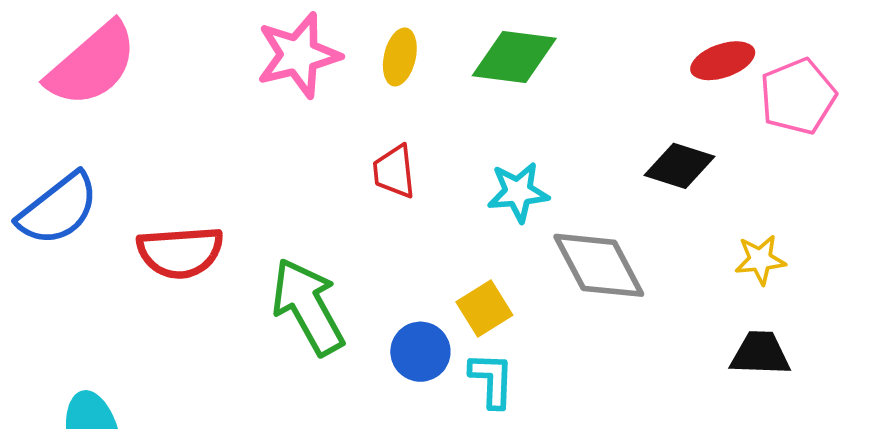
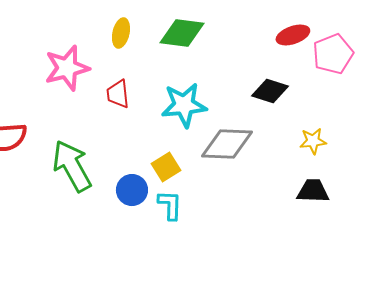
pink star: (298, 55) -> (67, 68), moved
cyan star: (518, 192) -> (184, 105), size x1.4
gray diamond: (599, 265) -> (227, 144), turned -60

